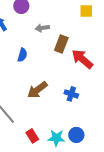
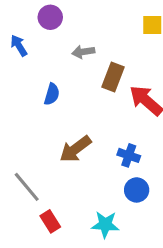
blue circle: (76, 135) -> (137, 190), moved
red rectangle: (32, 136) -> (50, 221), moved

